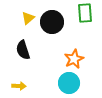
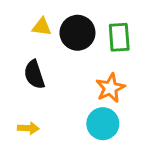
green rectangle: (85, 13) -> (119, 37), moved
yellow triangle: (28, 18) -> (42, 27), turned 48

